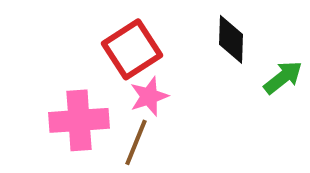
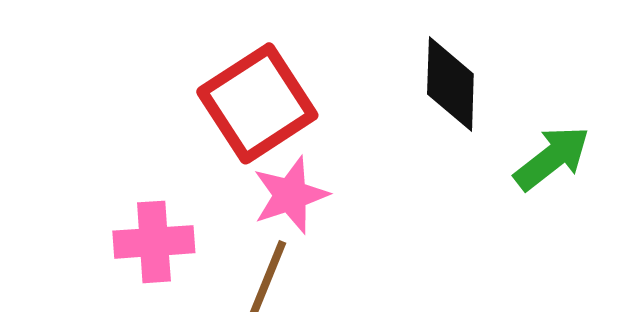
pink cross: (79, 120) -> (154, 242), size x0.7

